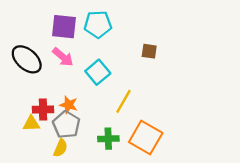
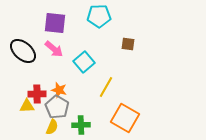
cyan pentagon: (98, 24) -> (99, 16), moved
green cross: (108, 139) -> (81, 125), moved

